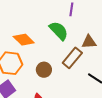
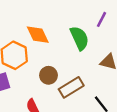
brown rectangle: (72, 58) -> (71, 87), moved

